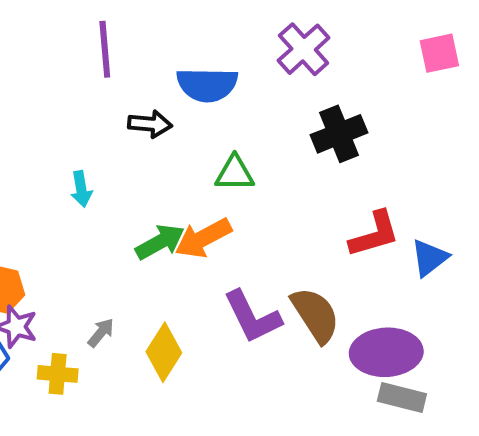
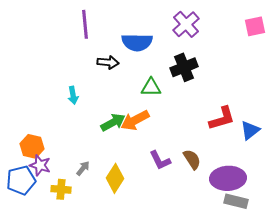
black cross: (339, 134) -> (184, 67), moved
brown semicircle: (315, 315) -> (192, 159), size x0.7
purple L-shape: (252, 317) -> (160, 160), size x0.7

